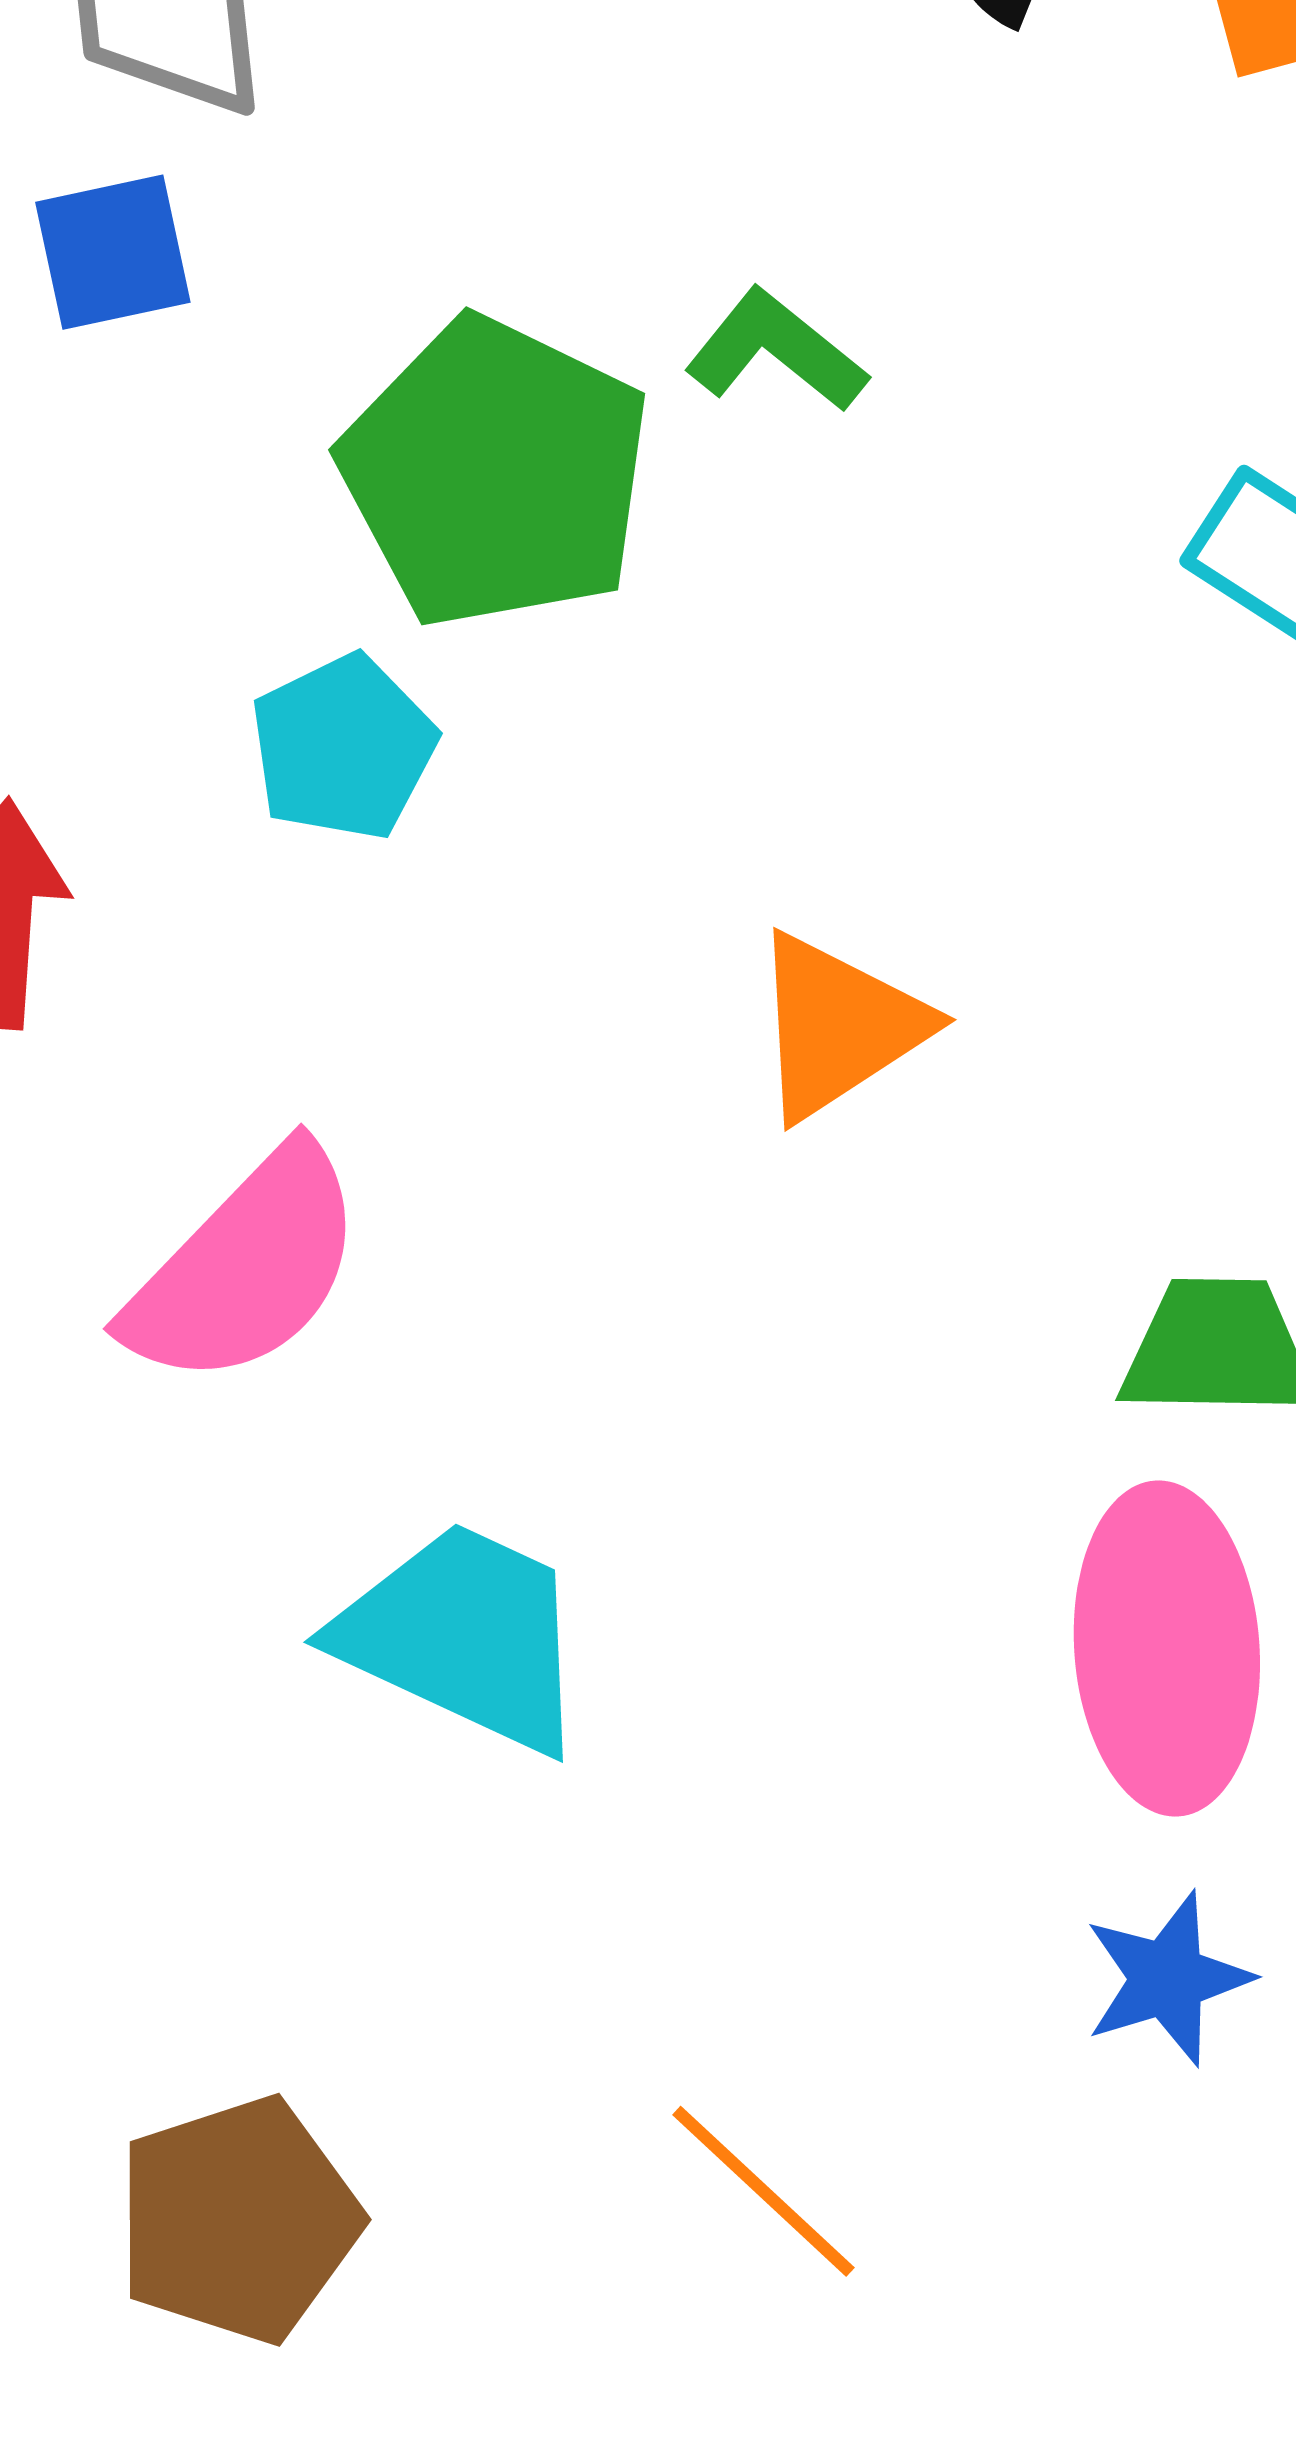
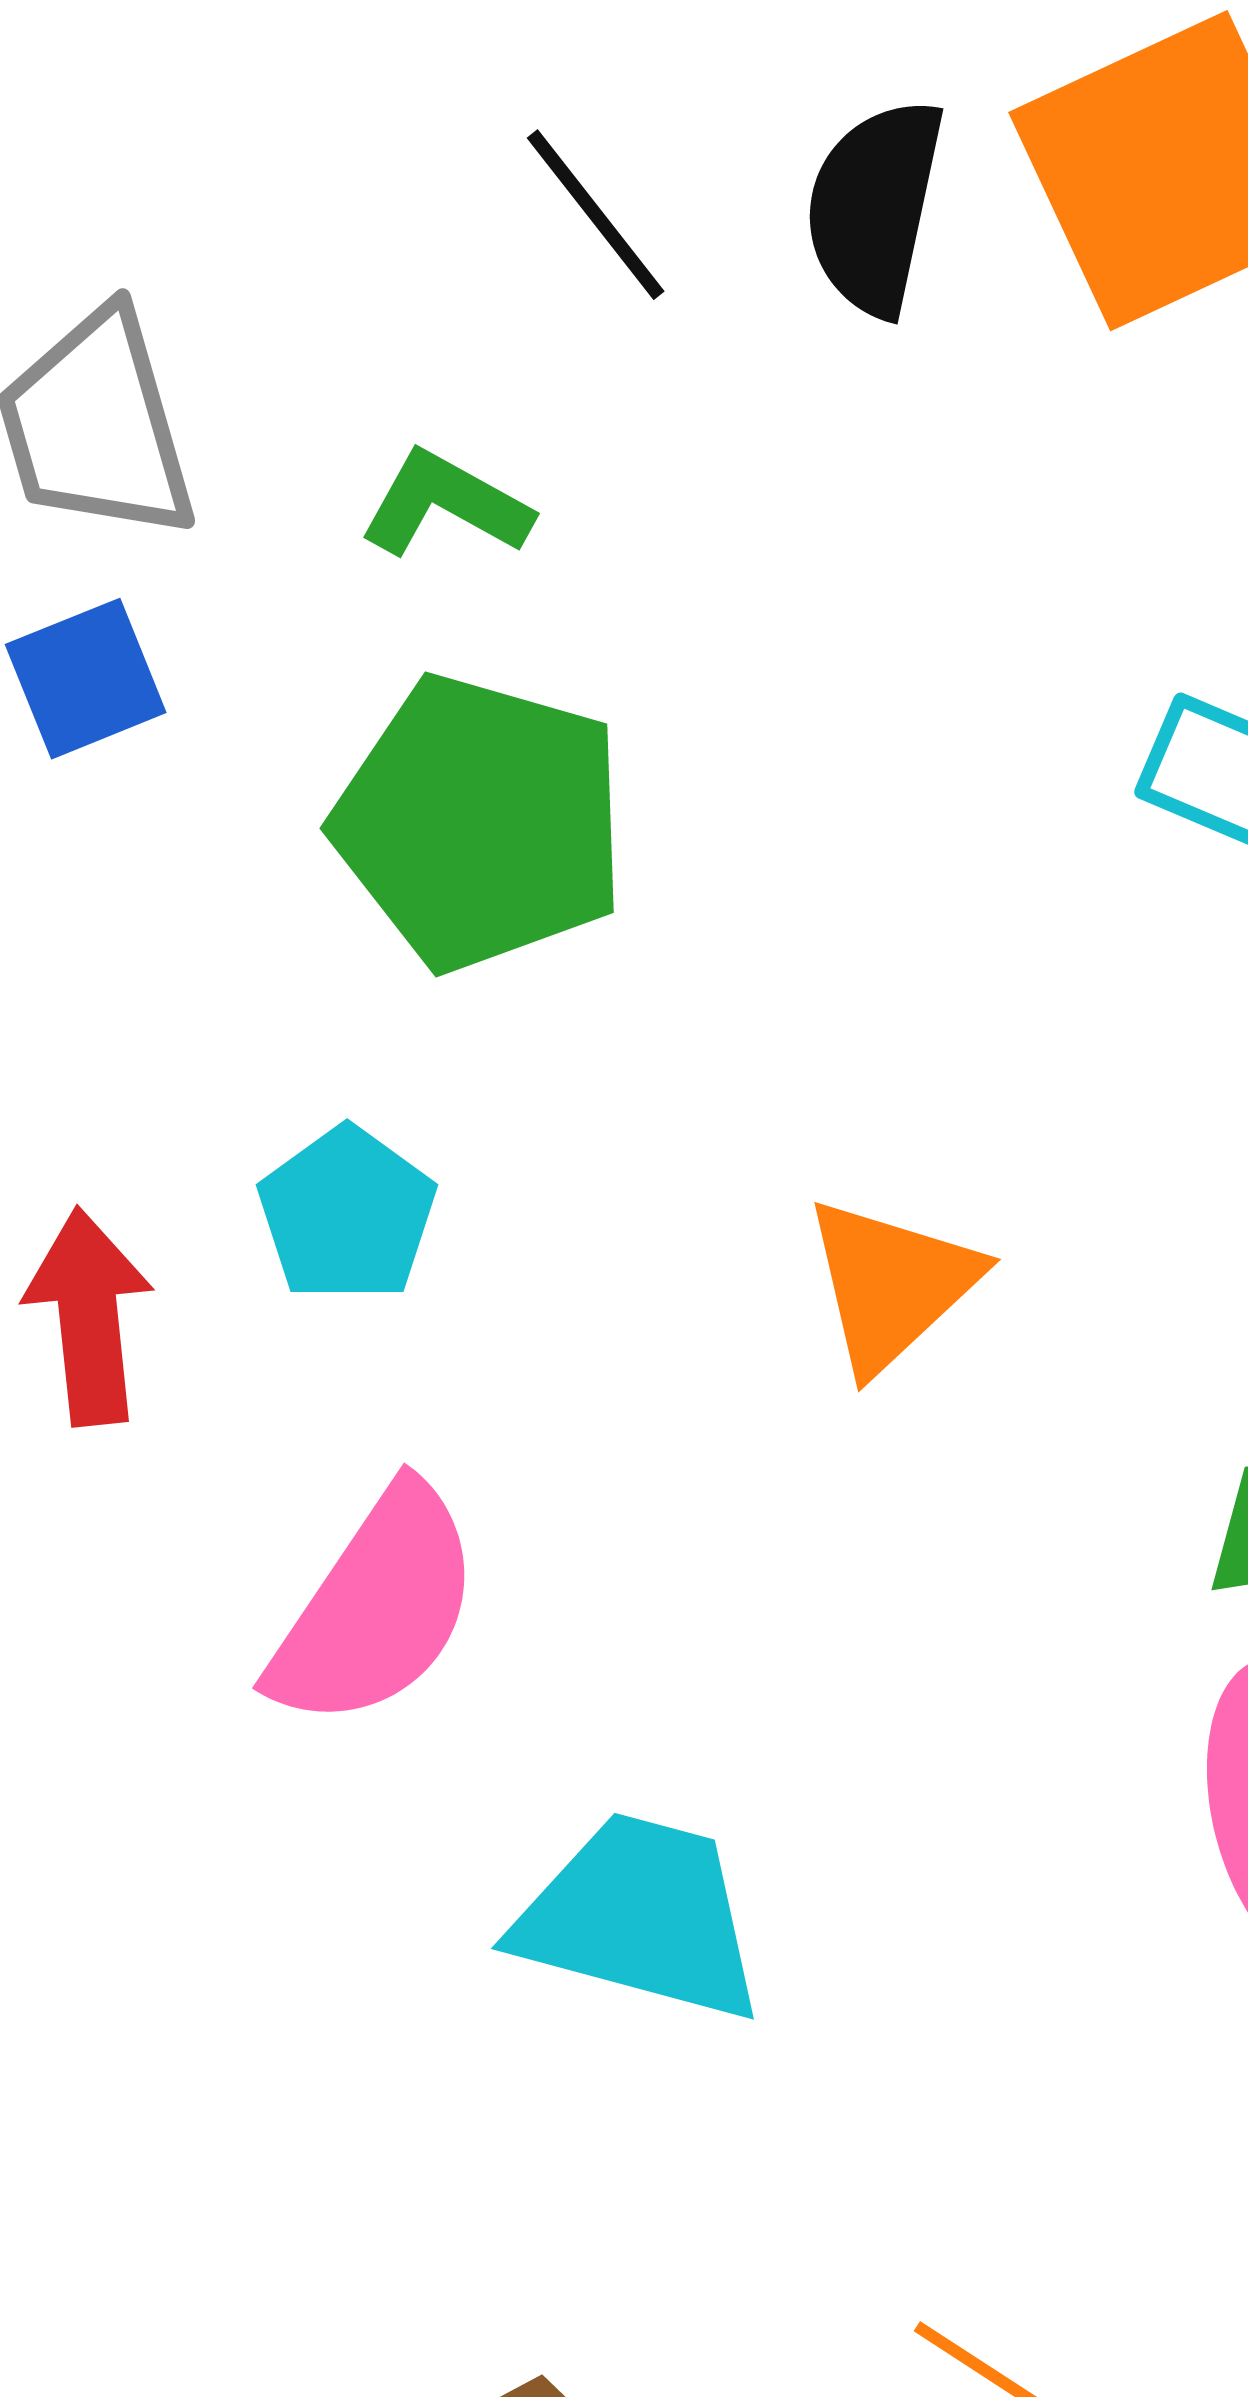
green L-shape: (776, 351) -> (446, 504), moved
cyan pentagon: (343, 747) -> (347, 1214), moved

